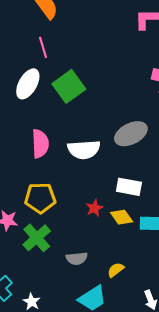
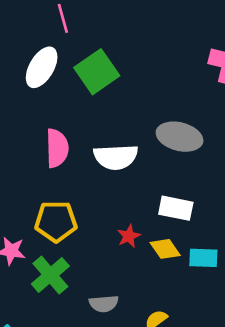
gray ellipse: (131, 134) -> (180, 137), turned 40

